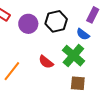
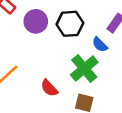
red semicircle: (46, 62) -> (49, 88), moved

